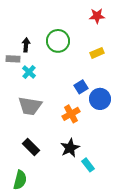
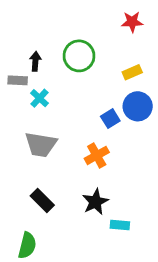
blue circle: (100, 99) -> (138, 106), moved
cyan rectangle: (88, 165) -> (120, 225), turned -48

